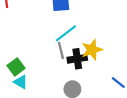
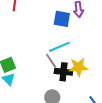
gray line: (61, 50) -> (51, 61), turned -35

